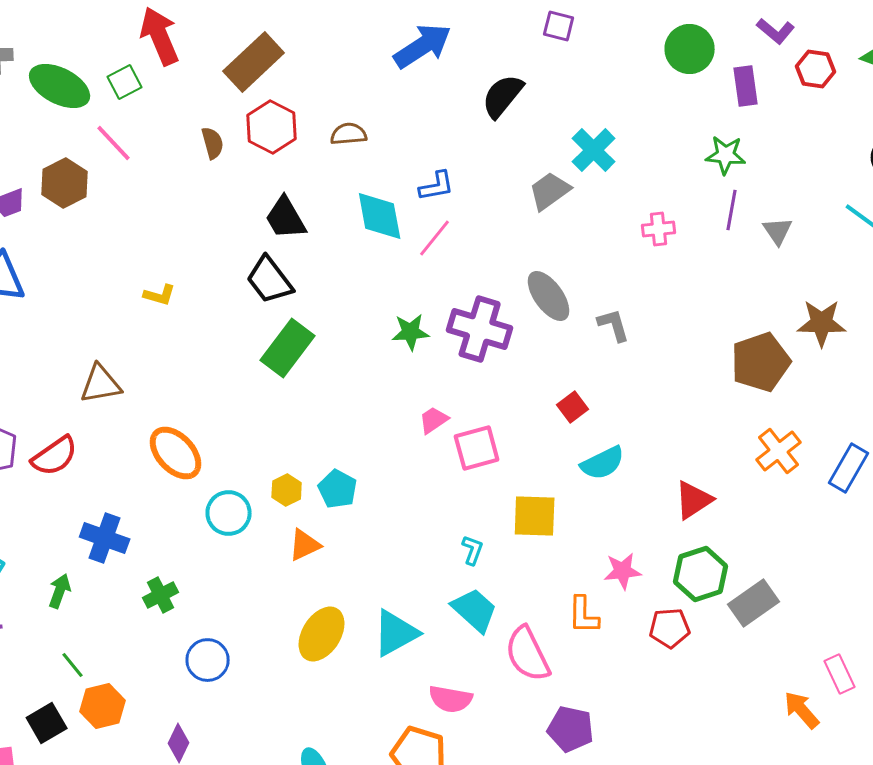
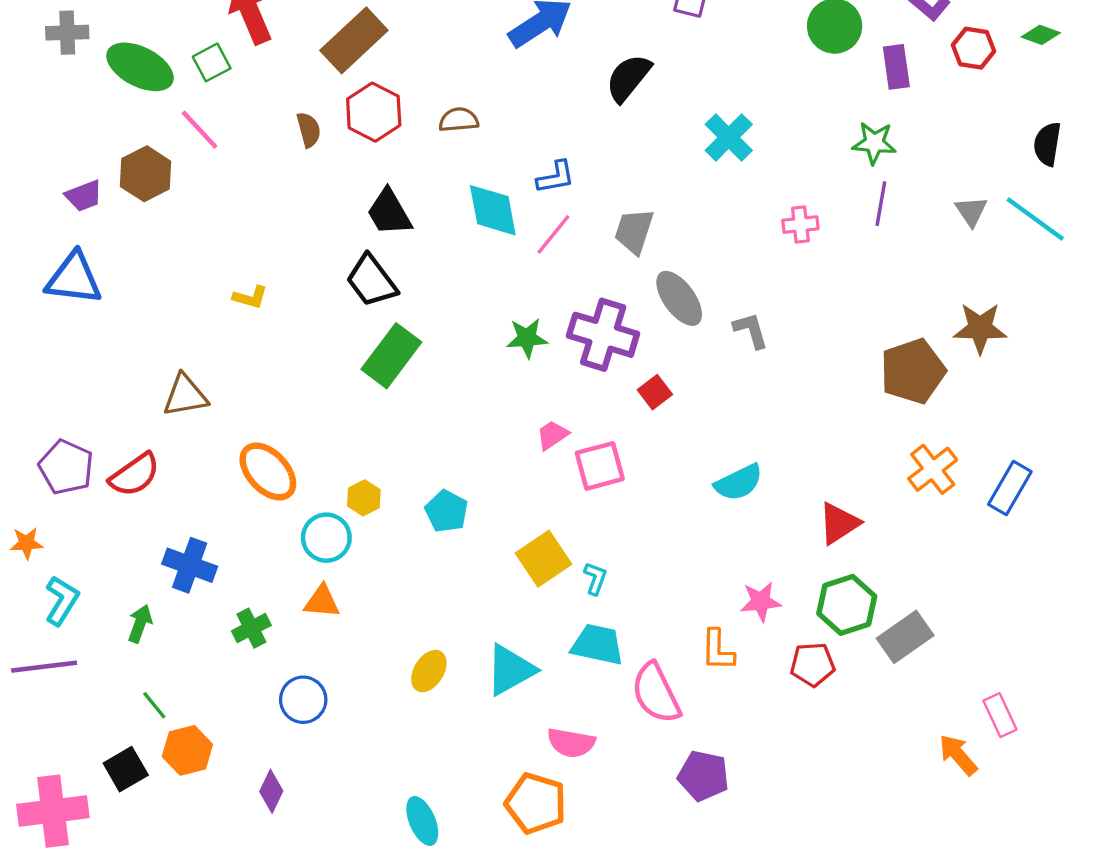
gray trapezoid: (550, 191) -> (634, 231), moved, turned -36
gray triangle: (778, 231) -> (971, 211), moved
red square: (573, 407) -> (655, 392), moved
yellow hexagon: (287, 490) -> (364, 498), moved
yellow square: (535, 516) -> (544, 559), moved, turned -36
orange triangle: (305, 545) -> (322, 602), moved, turned 30
cyan trapezoid: (475, 610) -> (598, 645), turned -30
yellow ellipse: (322, 634) -> (429, 671), size x0.7

